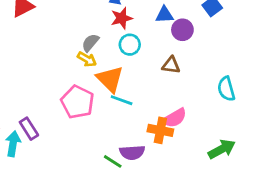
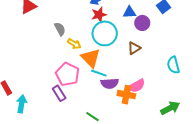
gray semicircle: (90, 43) -> (60, 29), moved, turned 112
cyan circle: (130, 45) -> (105, 33), size x1.6
brown triangle: (171, 65) -> (134, 48), turned -40
purple rectangle: (29, 129) -> (59, 93), moved
purple semicircle: (132, 152) -> (110, 83), moved

